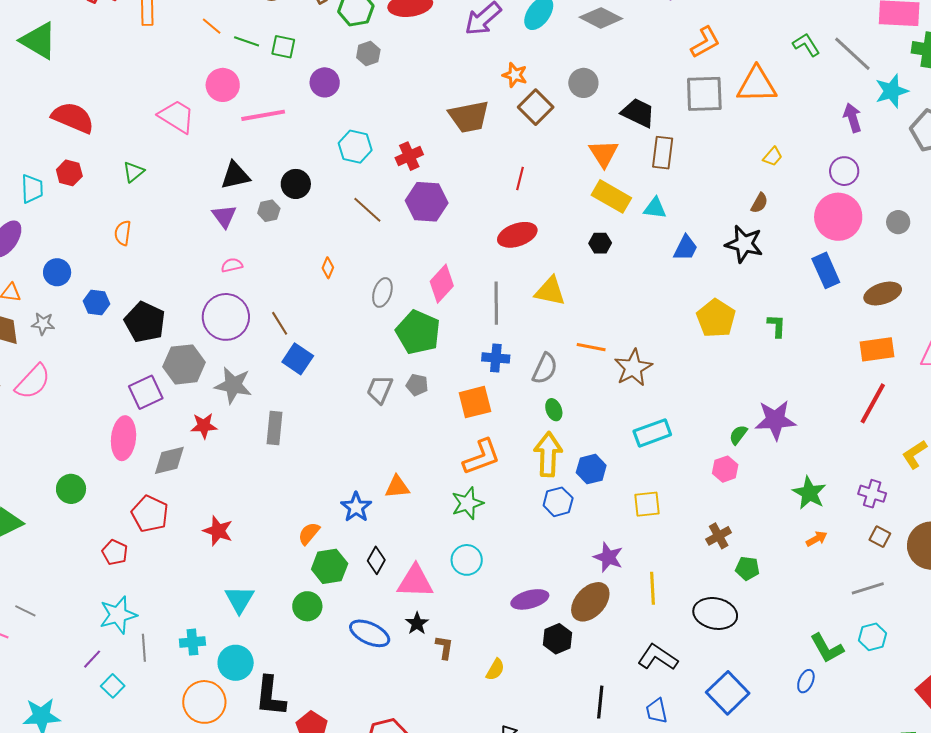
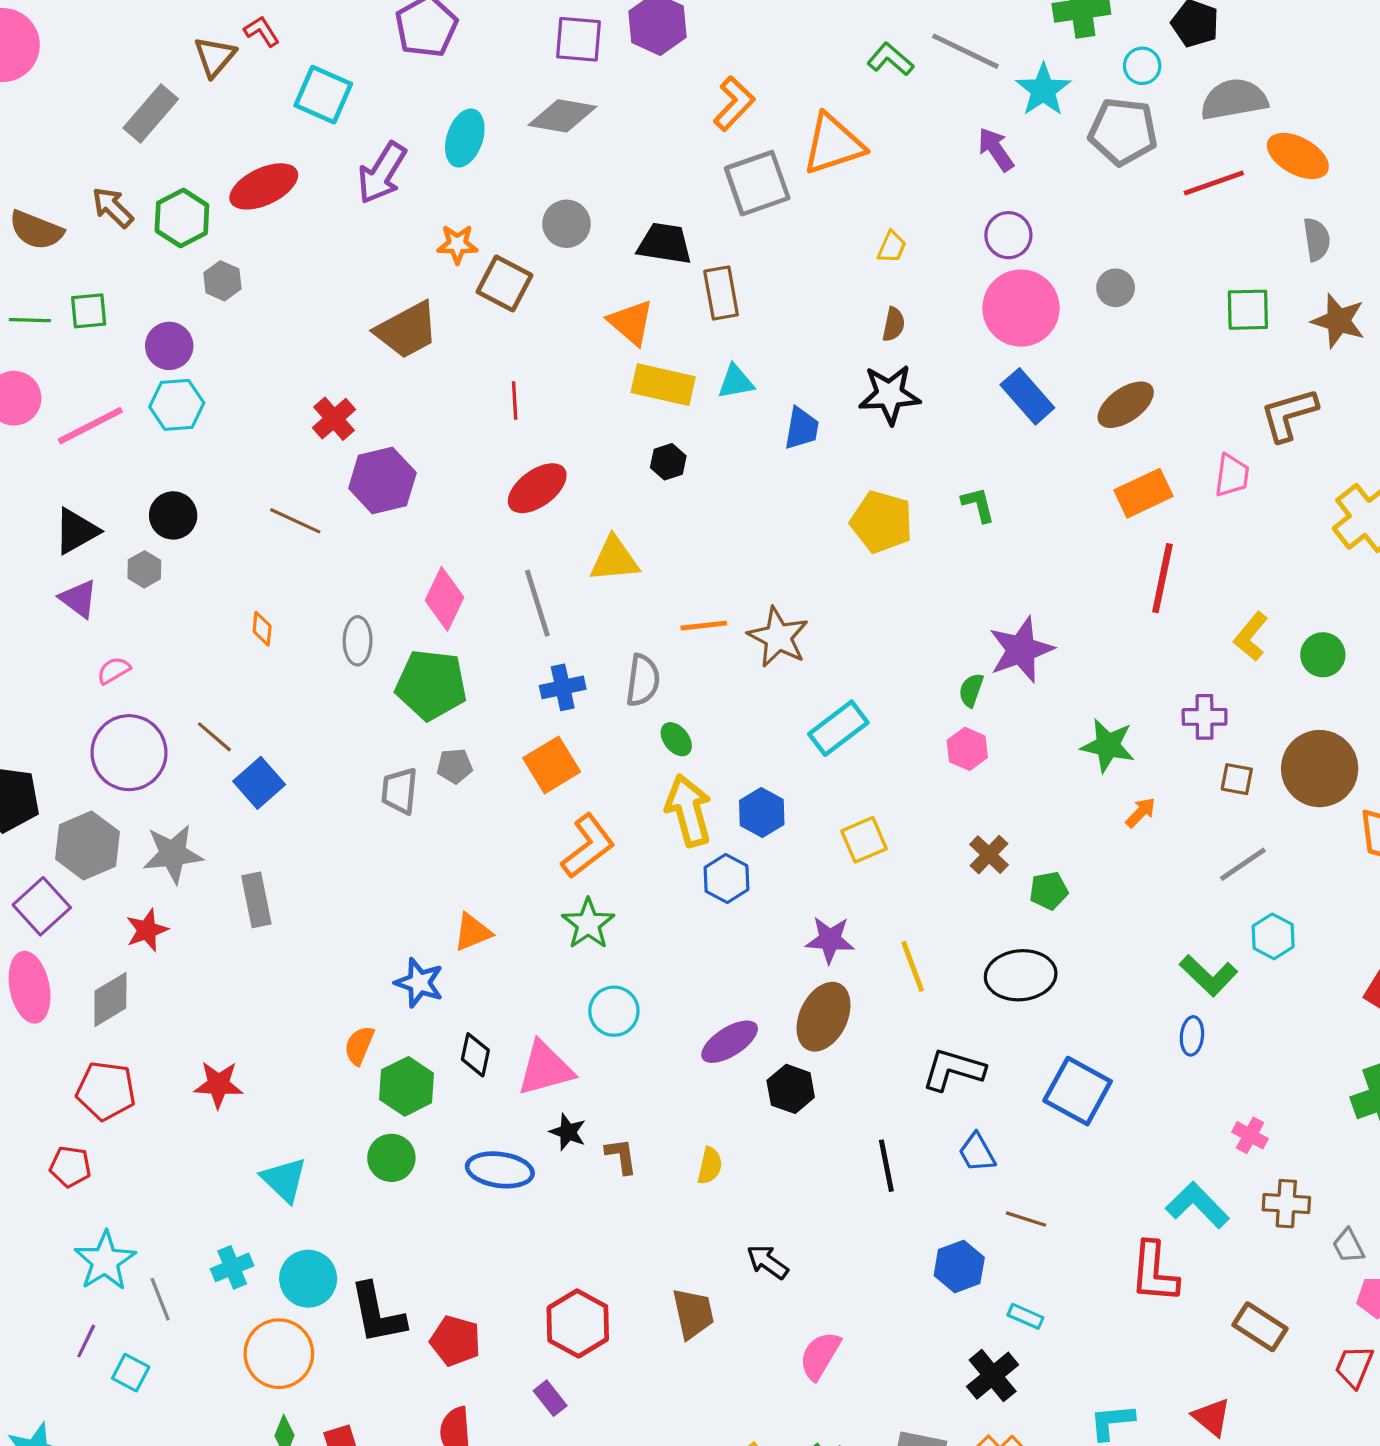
cyan hexagon: (355, 147) -> (177, 405), moved
blue square: (298, 359) -> (259, 783), turned 32

